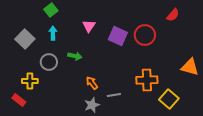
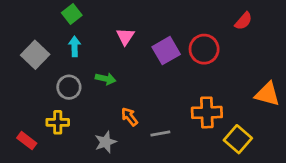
purple square: (118, 36) -> (166, 51), turned 36
yellow cross: (30, 81) -> (58, 122), moved
gray star: (92, 105) -> (106, 142), moved

